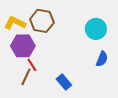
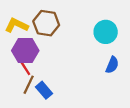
red line: (32, 65) -> (25, 68), moved
blue rectangle: (64, 82) -> (44, 90), moved

